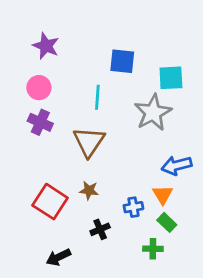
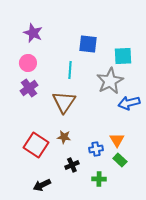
purple cross: (40, 122) -> (29, 88), turned 30
blue arrow: (177, 165) -> (129, 103), moved
green cross: (153, 249) -> (99, 179), moved

